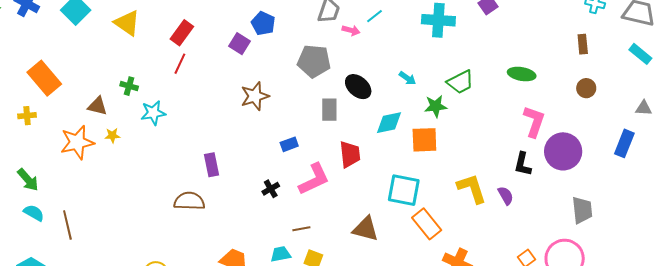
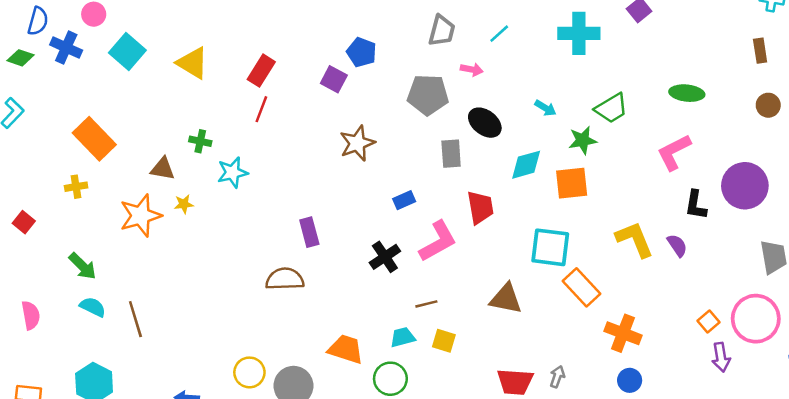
pink arrow: (351, 30) -> (472, 69), moved
pink L-shape: (534, 121) -> (674, 152), moved, turned -132
black cross: (271, 189) -> (385, 257), size x1.4

